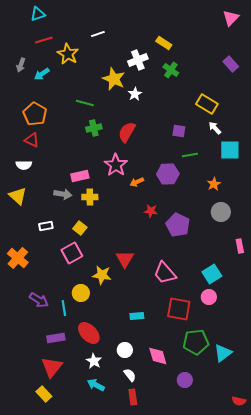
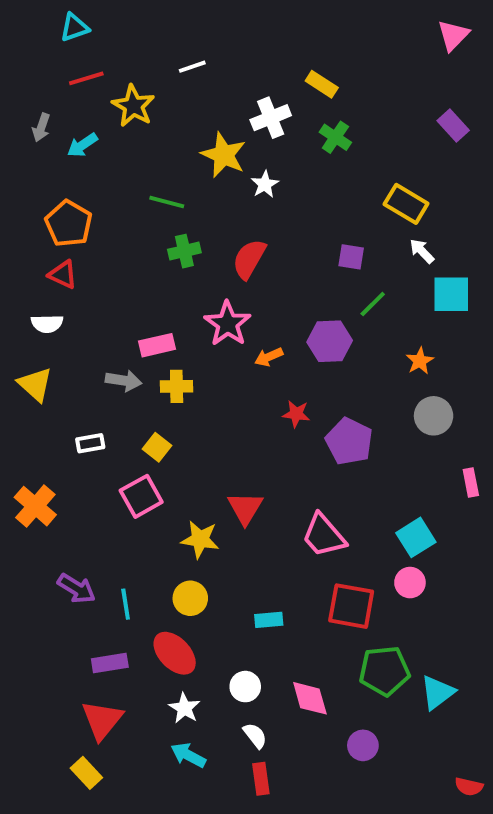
green line: (190, 155) -> (373, 304), turned -35
yellow circle: (81, 293) -> (190, 598), moved

